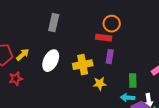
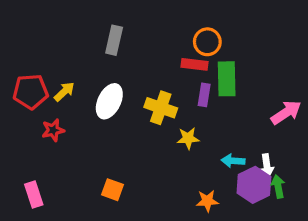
yellow cross: (83, 65) -> (161, 108), turned 30
green rectangle: (133, 81) -> (227, 79), moved, size x1.5

